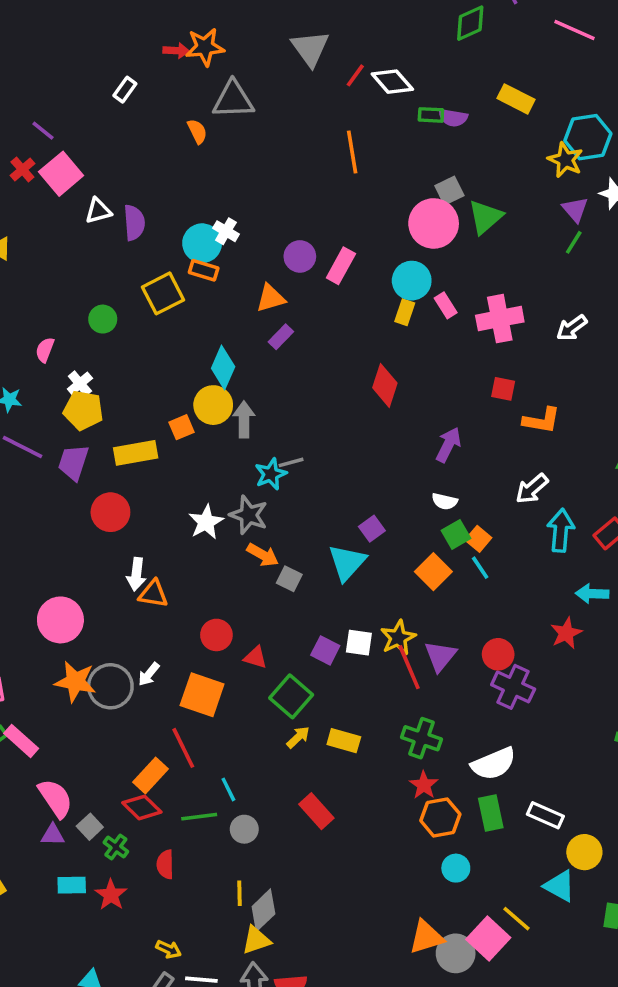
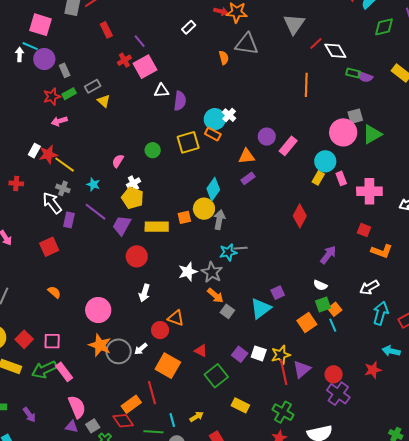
orange triangle: (153, 594) -> (176, 318), moved
red circle: (216, 635) -> (160, 330), moved
yellow arrow: (298, 737) -> (197, 417), moved

